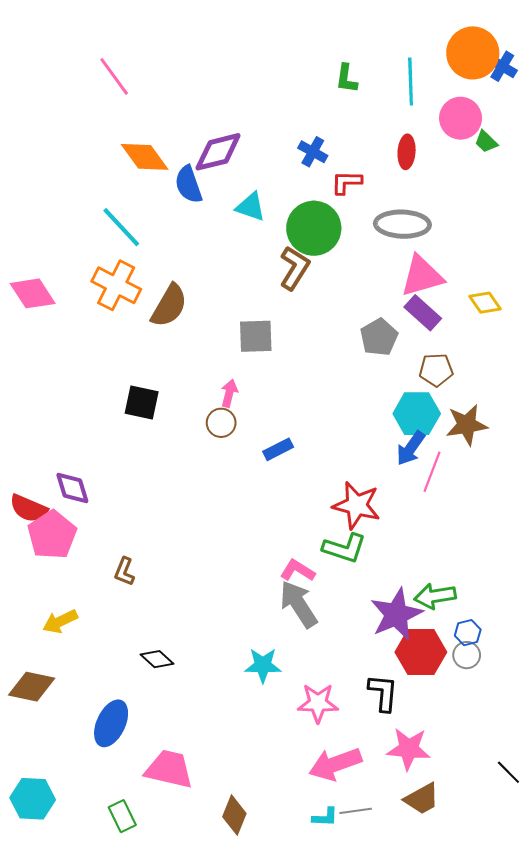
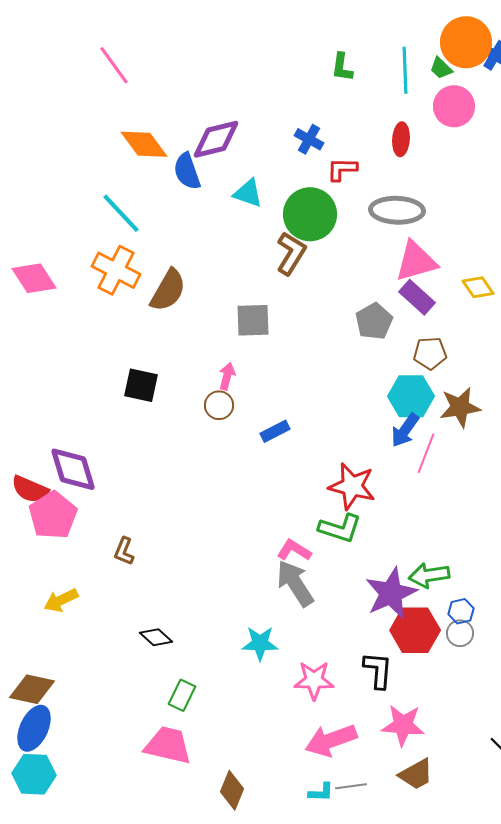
green trapezoid: (486, 142) -> (441, 68), moved
purple diamond: (72, 488) -> (73, 469), size x1.4
brown diamond: (32, 687) -> (32, 689), moved
blue ellipse: (111, 723) -> (34, 728), moved
green rectangle: (122, 816) -> (182, 695), moved, turned 52

